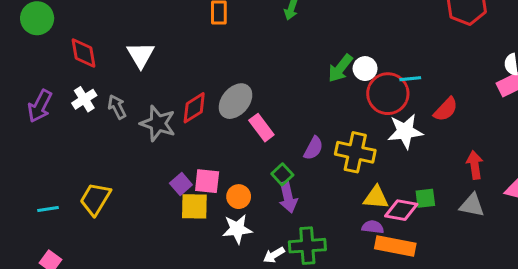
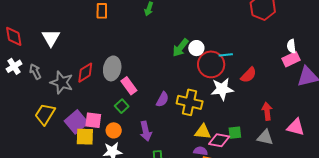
gray ellipse: (236, 101) -> (112, 68), turned -30
green square: (282, 174) -> (122, 106), moved
purple square: (181, 184) -> (76, 122), size x1.6
yellow trapezoid: (95, 199) -> (45, 114), moved

